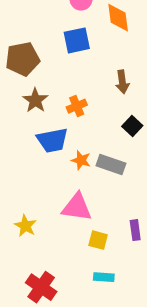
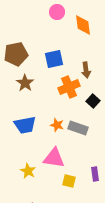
blue square: (77, 40) -> (54, 59), moved
orange cross: (77, 106) -> (69, 87), moved, size x1.5
blue trapezoid: (52, 140) -> (25, 125), moved
yellow star: (25, 226) -> (28, 171), moved

